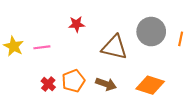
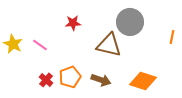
gray circle: (151, 32) -> (130, 22), moved
pink line: (42, 47) -> (40, 45), turned 42

